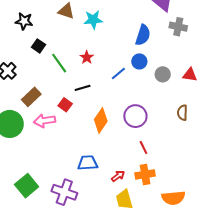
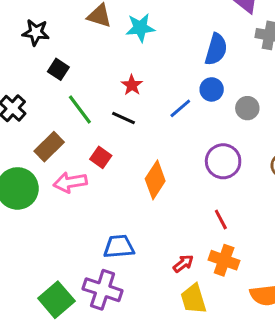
green line: (59, 63) -> (80, 109), moved
black line: (83, 88) -> (124, 118), moved, turned 42
purple circle: (135, 116) -> (223, 161), moved
blue trapezoid: (88, 163) -> (119, 247), moved
orange cross: (145, 174) -> (224, 260), turned 30
green square: (27, 186) -> (56, 300), moved

